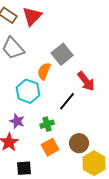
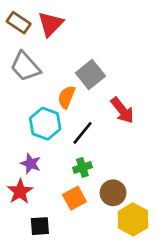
black line: (67, 101) -> (82, 133), moved
green cross: (47, 124) -> (82, 168), moved

